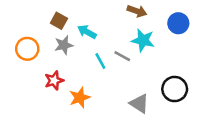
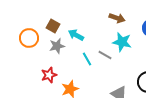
orange circle: (27, 49) -> (29, 38), moved

